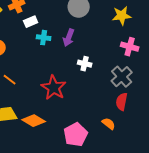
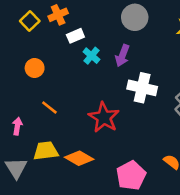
cyan cross: (44, 38) -> (91, 56), turned 32
white cross: (85, 64) -> (142, 88), size x1.6

